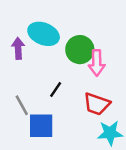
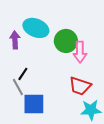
black line: (56, 89) -> (23, 74), moved

